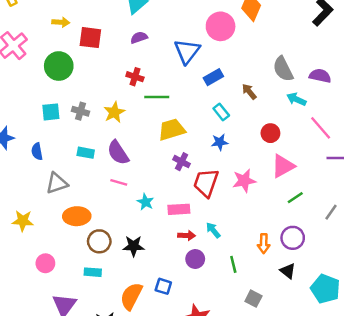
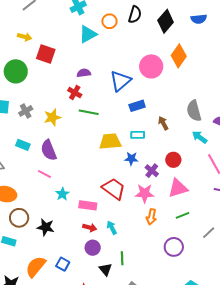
purple semicircle: (139, 38) -> (84, 73), moved
gray cross: (81, 111) -> (26, 111), turned 32
cyan rectangle: (221, 112) -> (138, 135), turned -64
yellow trapezoid: (172, 130) -> (110, 141), moved
purple cross: (182, 162) -> (152, 171), moved
red trapezoid: (206, 183) -> (114, 189), turned 95
orange arrow: (264, 244) -> (151, 217), moved
black triangle: (288, 271) -> (106, 269), moved

